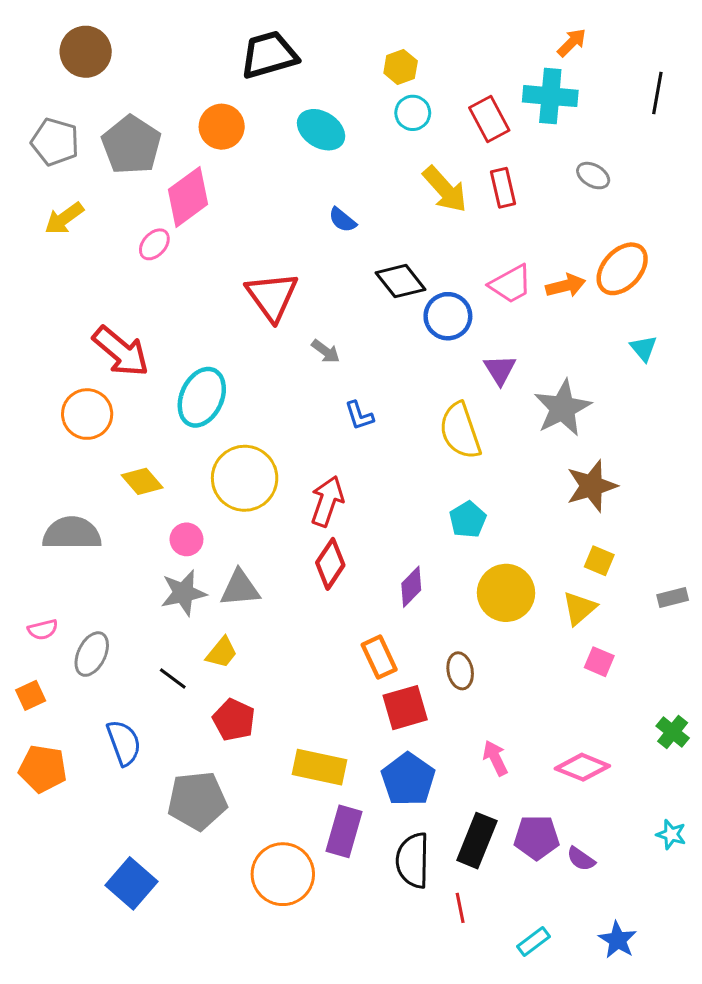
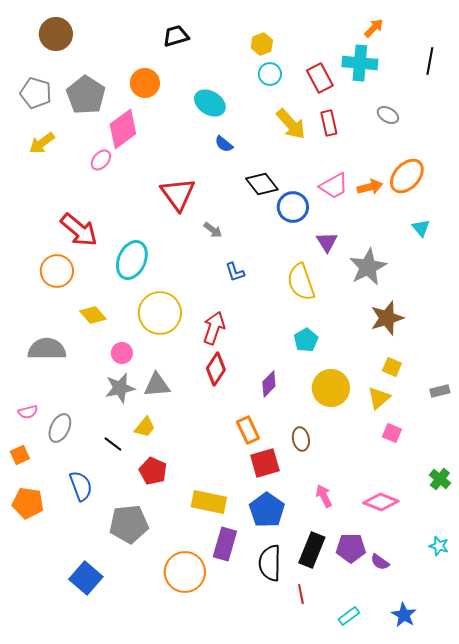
black trapezoid: (269, 55) -> (176, 36), size x0.7
cyan ellipse: (321, 130) -> (210, 103), moved

